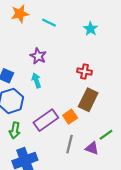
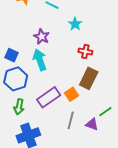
cyan star: (91, 29) -> (75, 24), moved
cyan arrow: (36, 80) -> (40, 60), size x1.5

